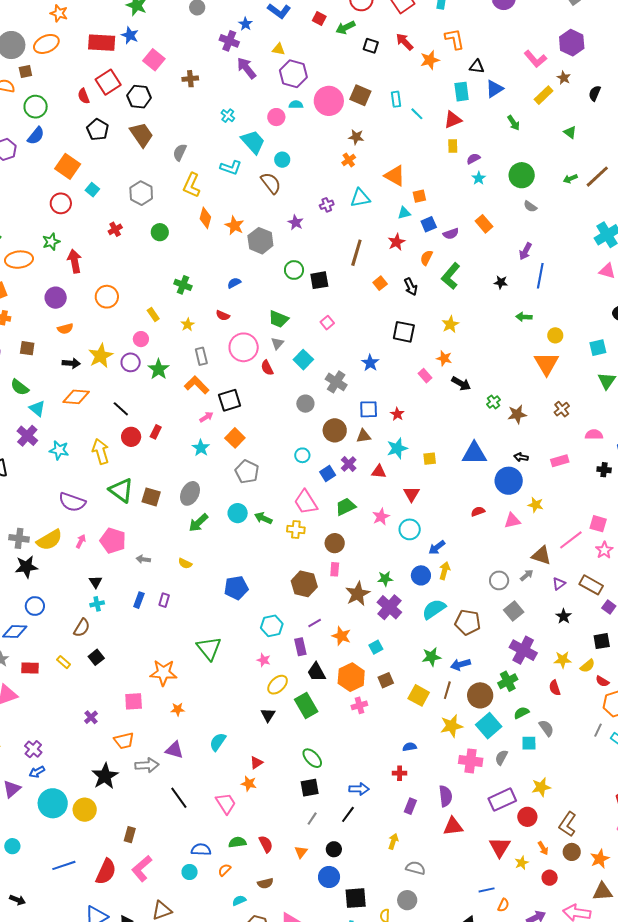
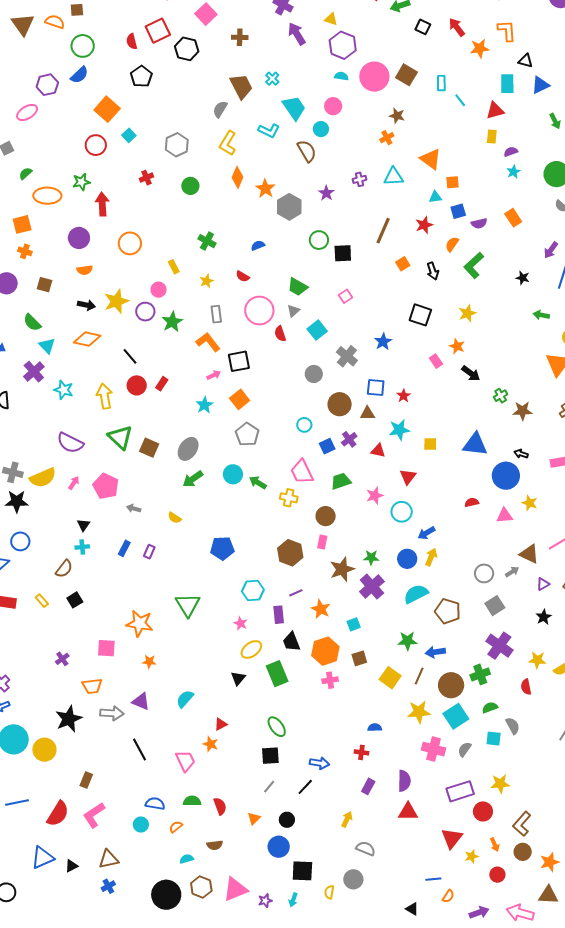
pink circle: (276, 117) -> (333, 106), moved
brown trapezoid: (141, 135) -> (241, 86), moved

